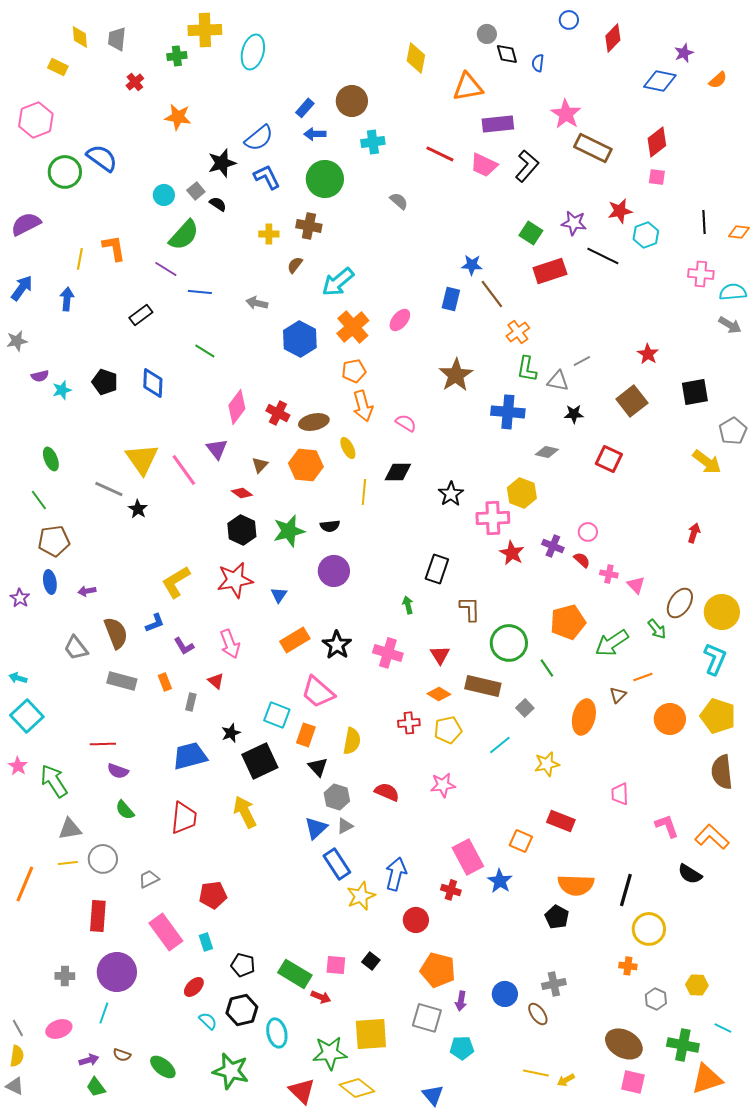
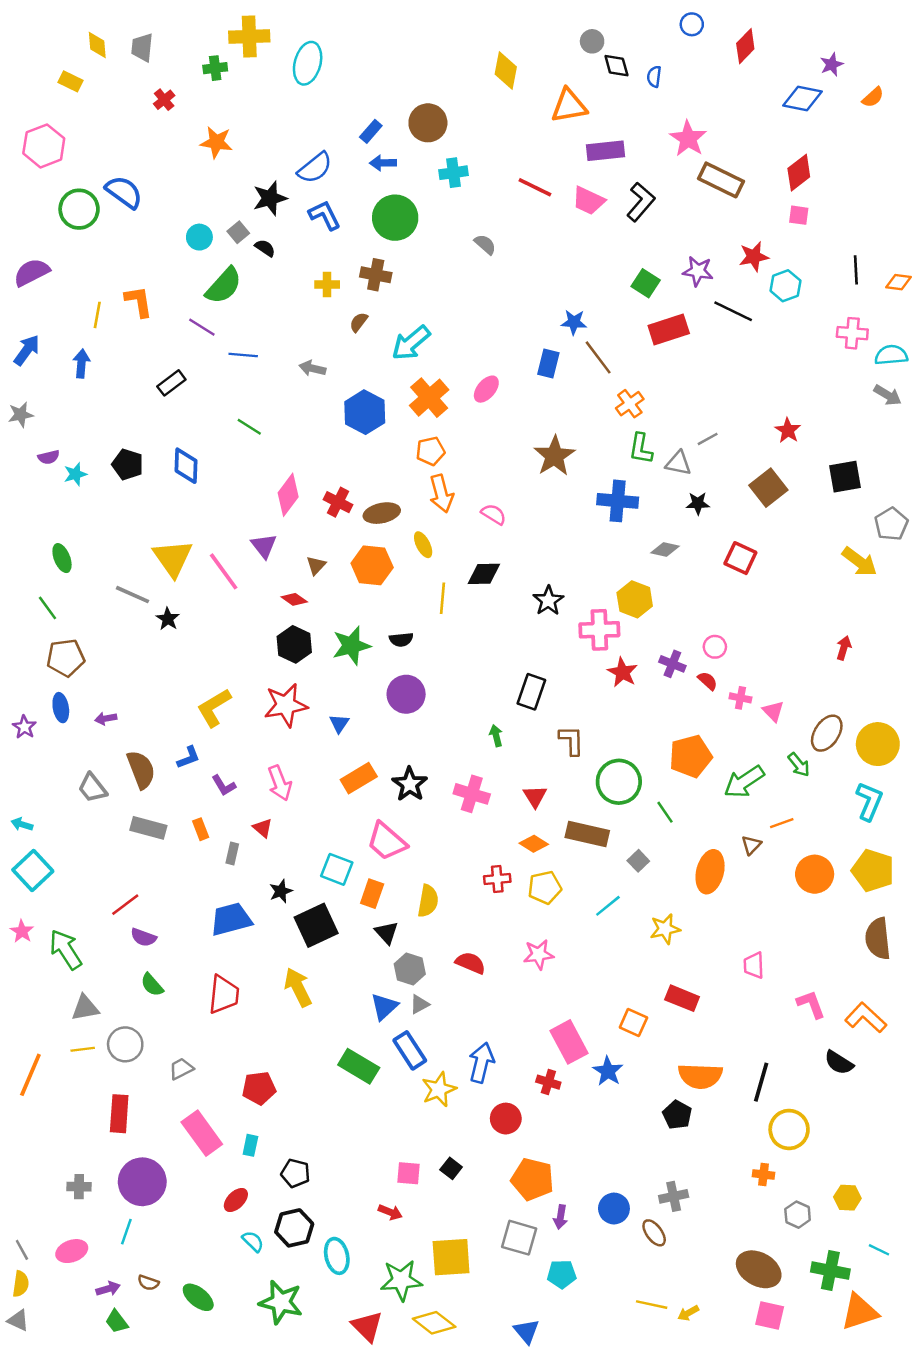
red line: (103, 744) -> (125, 905), turned -35
cyan rectangle: (206, 942) -> (250, 1145), turned 30
green rectangle: (295, 974) -> (359, 1066), moved

